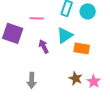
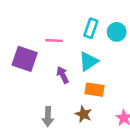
orange rectangle: (82, 48) -> (95, 90), moved
brown star: (76, 78) -> (83, 114), moved

